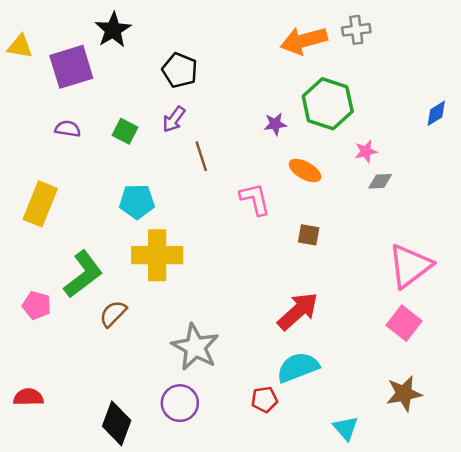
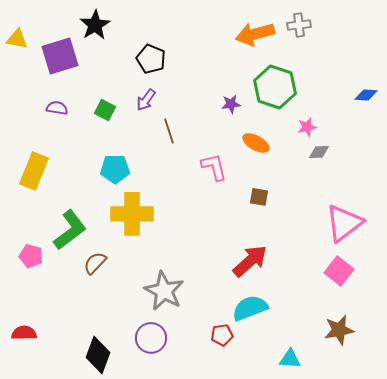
blue diamond: (436, 113) -> (366, 95), turned 35
cyan triangle: (346, 428) -> (290, 359), turned -45

